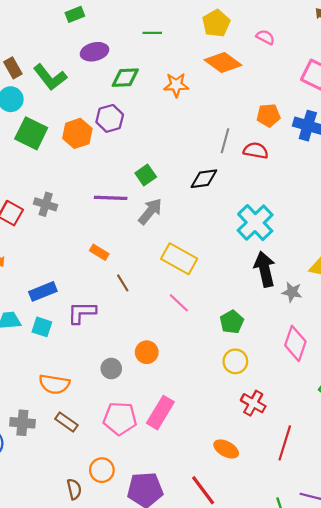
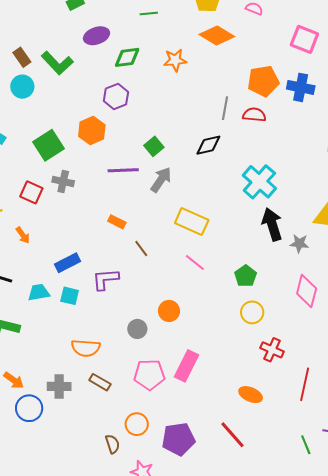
orange pentagon: (268, 115) -> (263, 81), size x1.4
green square: (31, 133) -> (49, 145), moved, turned 36
orange hexagon: (77, 133) -> (92, 131), moved

